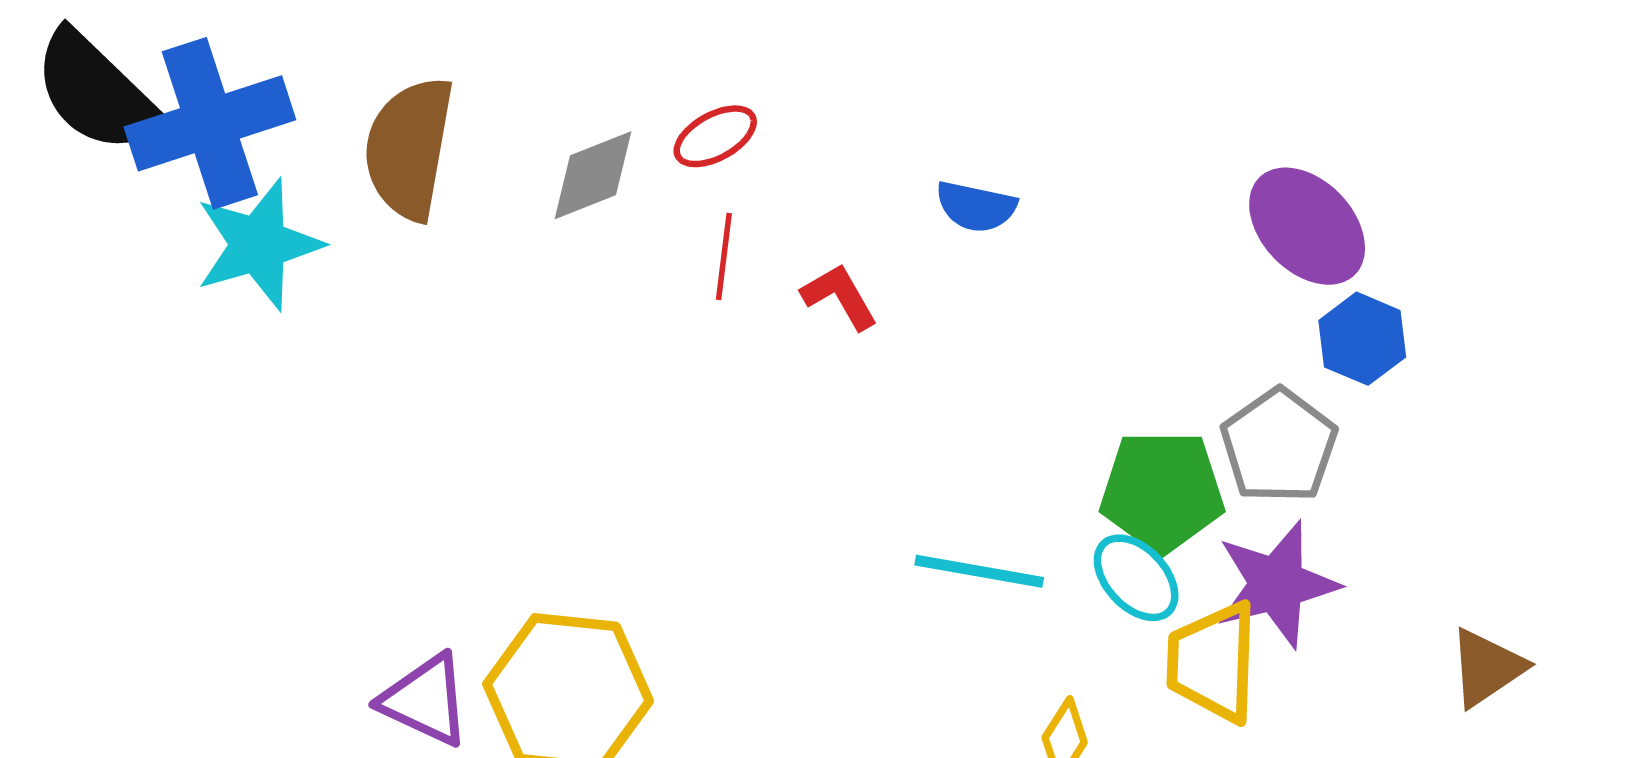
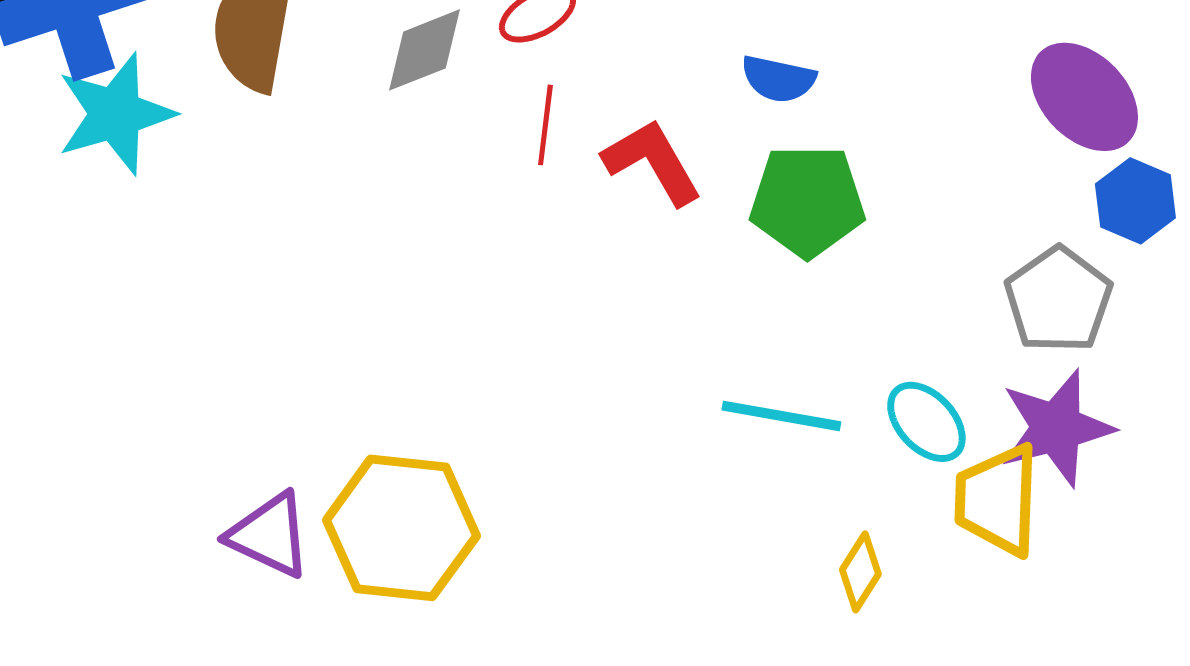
red L-shape: (840, 296) -> (652, 162), size x1.4
green pentagon: (1162, 491) -> (807, 201), moved

